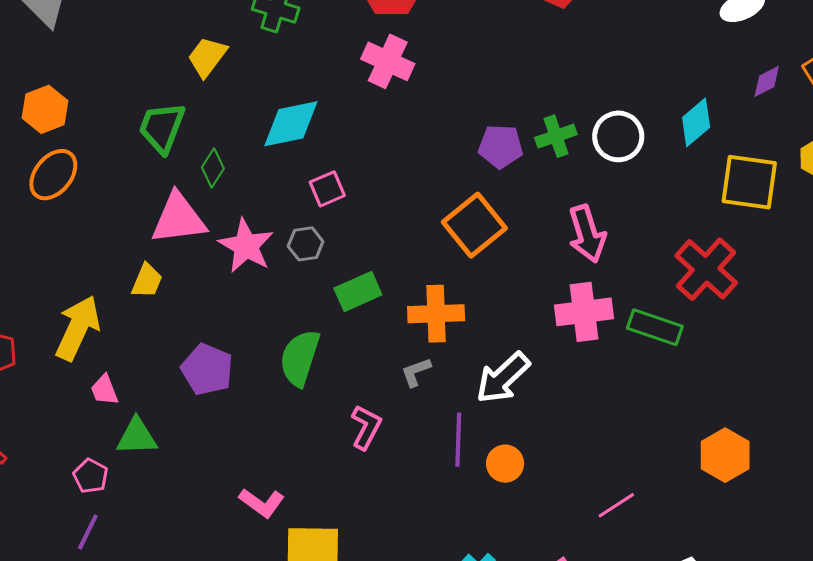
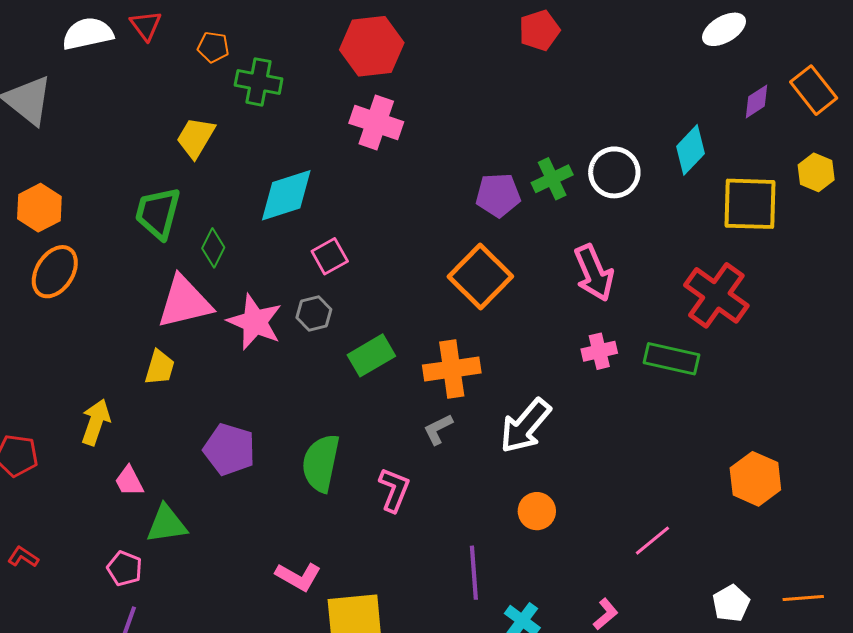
pink cross: (584, 312) -> (599, 351), size x0.6
yellow arrow: (78, 328) -> (96, 422), size x0.7
green semicircle: (300, 358) -> (321, 463), moved
purple line: (458, 440) -> (474, 573), moved

